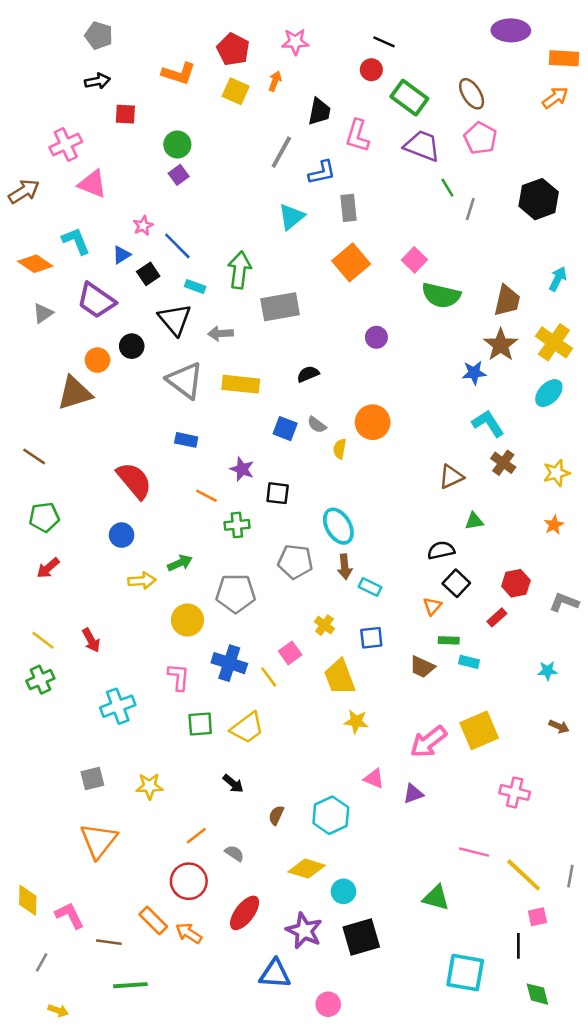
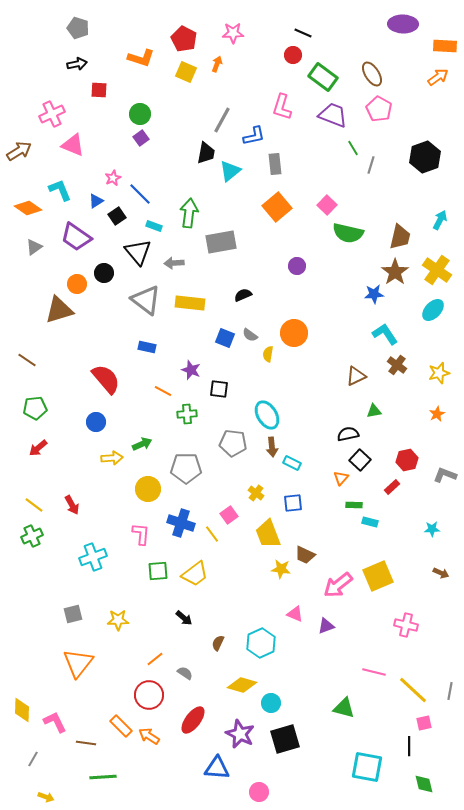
black trapezoid: (319, 112) -> (206, 153), moved
brown trapezoid: (422, 667) -> (305, 555), moved

